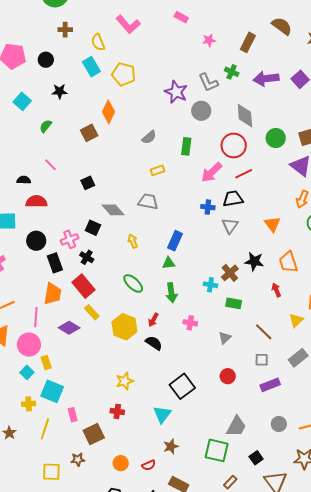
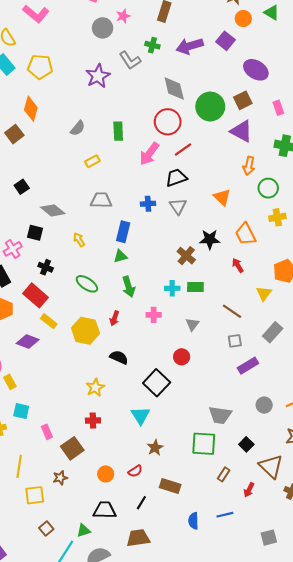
purple star: (176, 92) -> (98, 76), turned 30
gray circle: (201, 111) -> (103, 28), moved
green circle: (276, 138) -> (210, 107), size x1.4
gray trapezoid: (148, 202) -> (101, 200), moved
blue cross: (208, 207) -> (148, 204), moved
black cross: (87, 257) -> (46, 267), moved
cyan cross: (210, 285) -> (172, 288), moved
black semicircle: (154, 343) -> (119, 357), moved
red circle: (228, 376) -> (182, 357), moved
cyan square: (52, 391) -> (21, 411), size x0.7
gray trapezoid: (236, 426) -> (220, 415), turned 80
yellow line: (45, 429) -> (19, 466), moved

